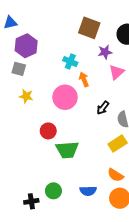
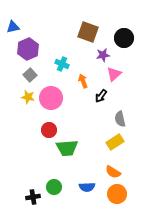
cyan cross: (70, 62) -> (62, 64), moved
gray square: (19, 69) -> (30, 75), moved, turned 32
pink circle: (65, 97) -> (51, 98), moved
black arrow: (103, 108) -> (101, 96), moved

